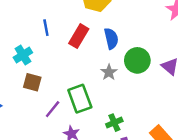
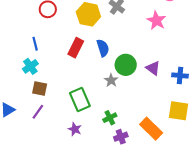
blue line: (46, 28) -> (35, 44), moved
gray star: (109, 72) -> (111, 80), moved
purple line: (53, 109) -> (38, 112), moved

